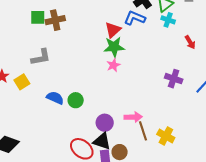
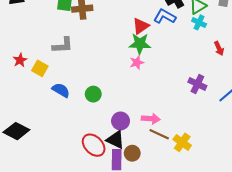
yellow square: (22, 82) -> (40, 68), turned -35
blue semicircle: (55, 98) -> (61, 90), moved
brown line: (143, 131) -> (159, 134), turned -54

